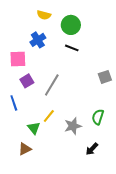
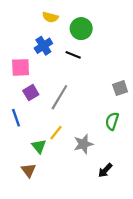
black line: (72, 48) -> (73, 55), moved
green semicircle: (98, 117) -> (112, 121), moved
brown triangle: (25, 149) -> (29, 170), turned -40

